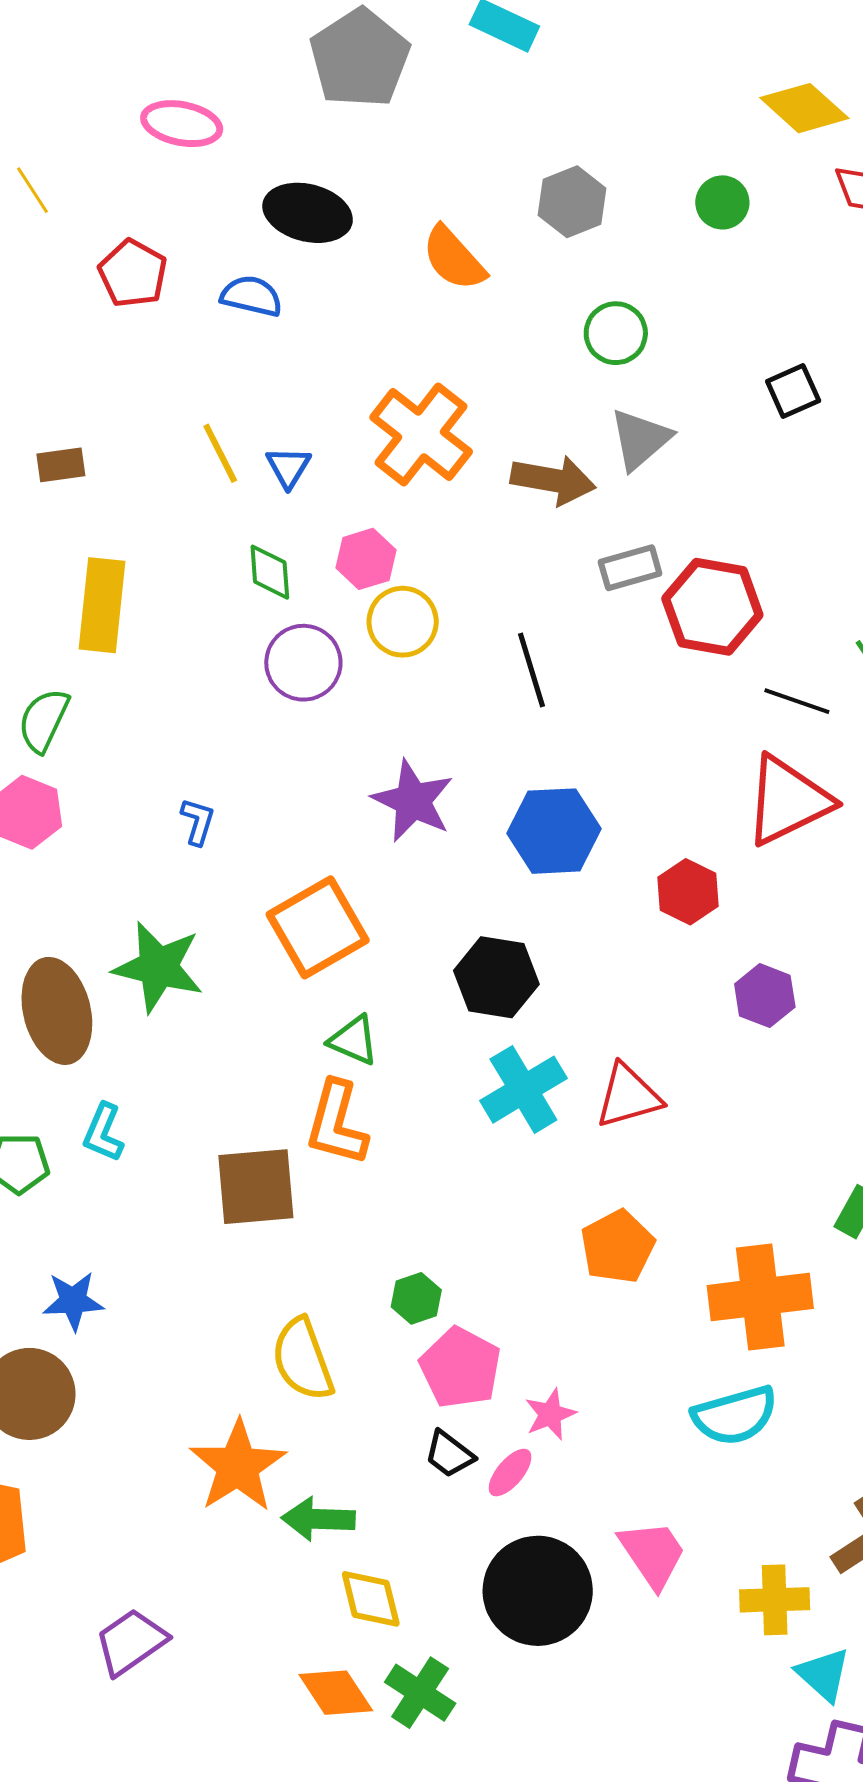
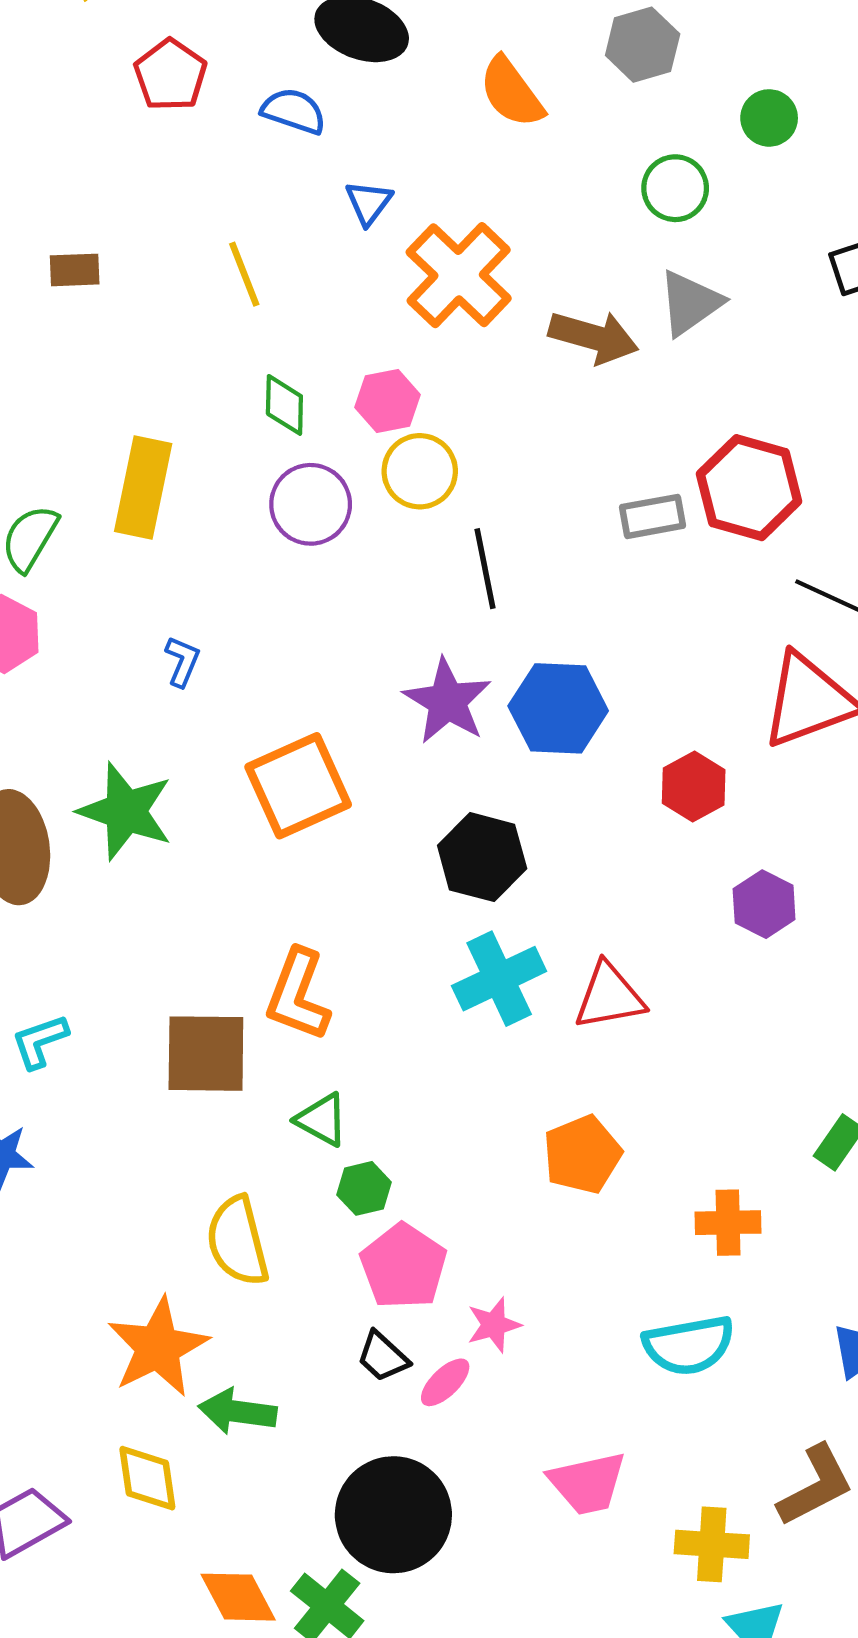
green circle: (722, 202) -> (769, 118), moved
blue triangle: (288, 467) -> (369, 203), moved
gray rectangle: (630, 568) -> (652, 516), moved
yellow rectangle: (102, 605) -> (143, 488), moved
black line: (531, 670) -> (485, 569), moved
purple star: (413, 801) -> (447, 701), moved
green triangle: (354, 1040) -> (322, 1120), moved
cyan L-shape: (103, 1133) -> (40, 1041), moved, turned 42
orange cross: (760, 1297) -> (728, 1223), size x0.6
pink trapezoid: (653, 1554) -> (587, 1483), turned 106
black circle: (538, 1591) -> (393, 1515), moved
yellow diamond: (371, 1599) -> (147, 1478), moved

